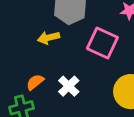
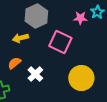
orange semicircle: (35, 82) -> (14, 63), moved

